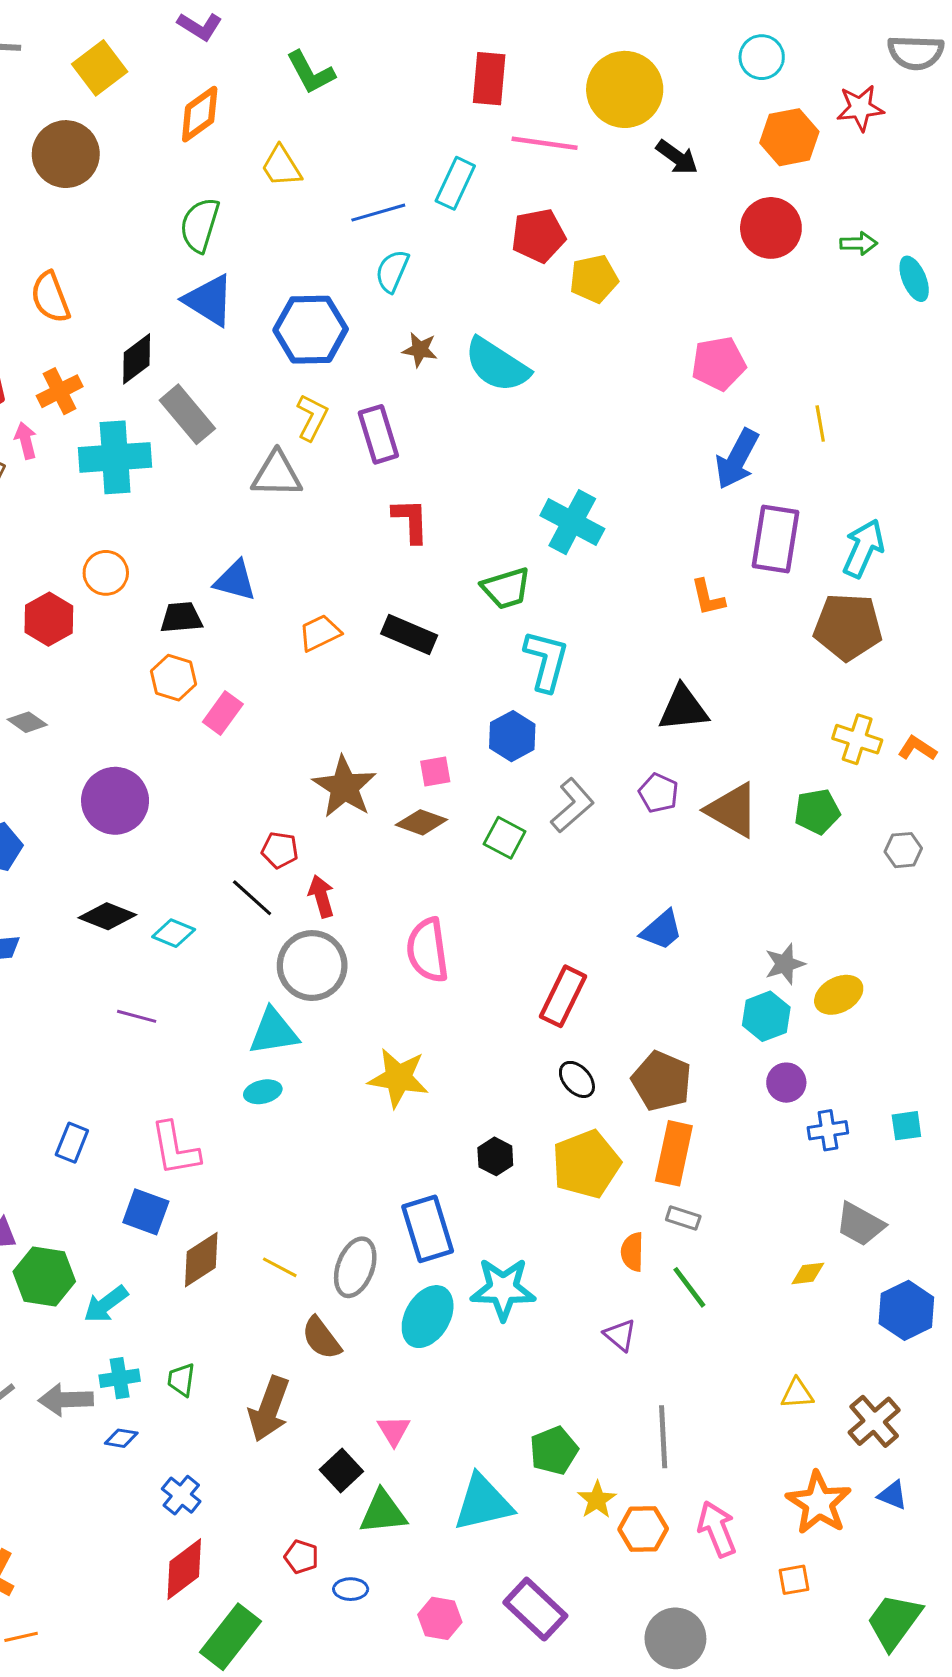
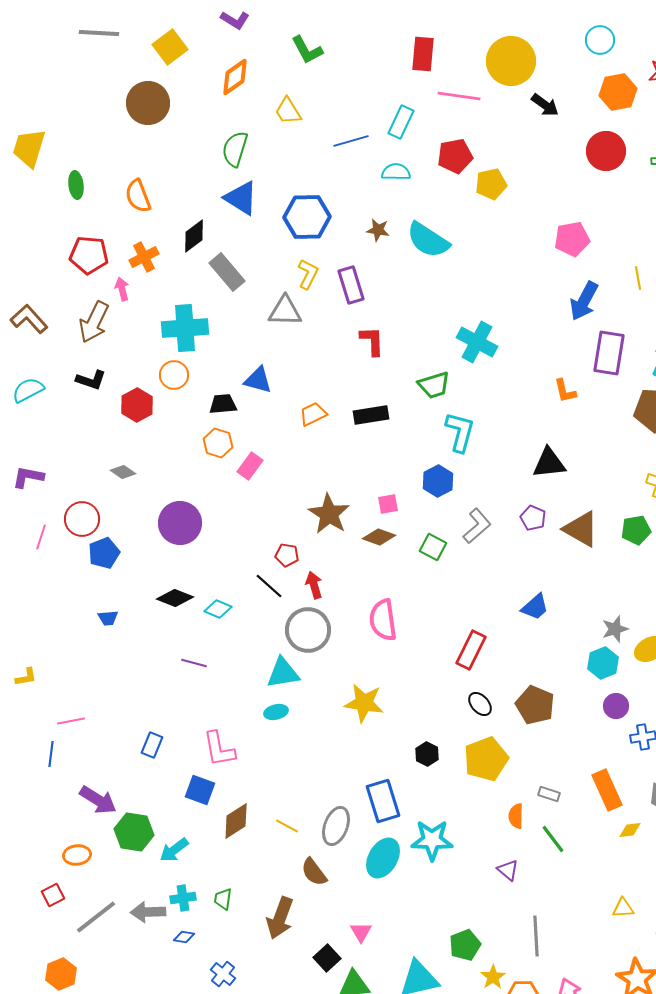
cyan semicircle: (392, 271) -> (396, 172), moved, turned 68
cyan cross: (115, 457) -> (185, 328), moved
black rectangle: (409, 634) -> (371, 415), turned -32
orange rectangle: (674, 1153) -> (607, 790), moved, turned -36

